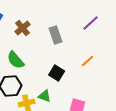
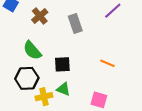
orange line: (88, 61) -> (107, 63), moved, turned 64
black square: (57, 73) -> (62, 64), moved, turned -35

